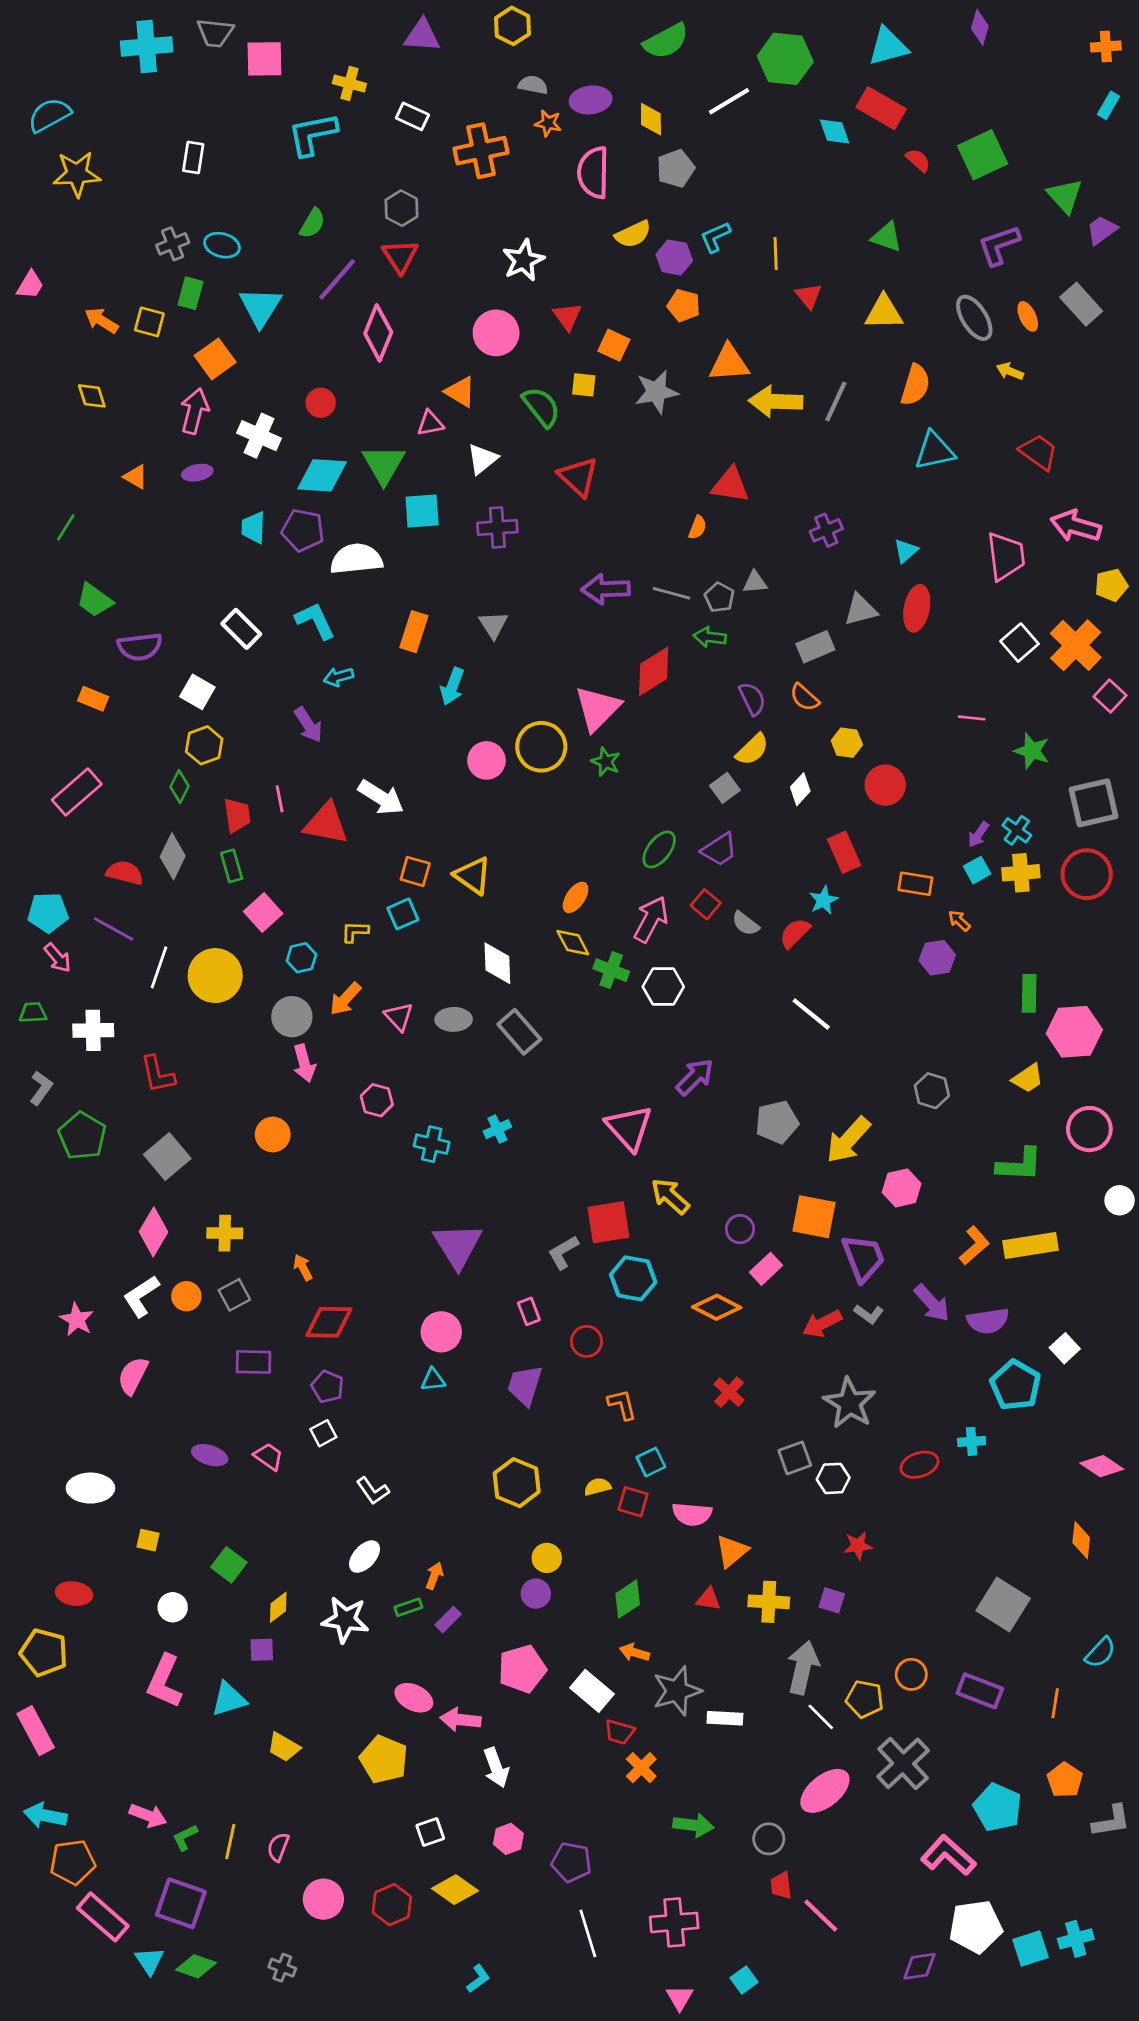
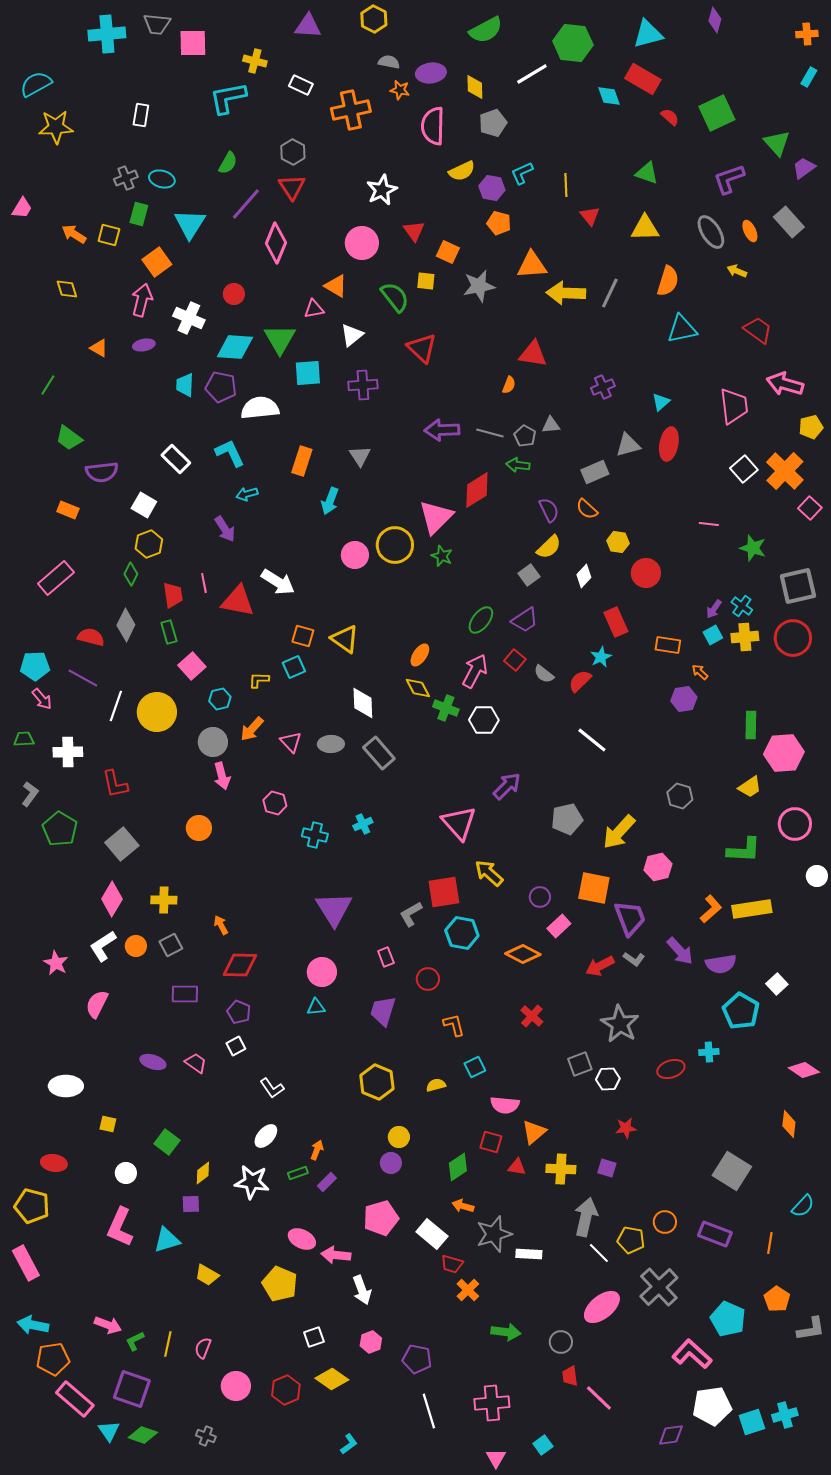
red square: (633, 1502) -> (491, 1142), moved

